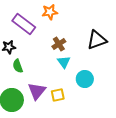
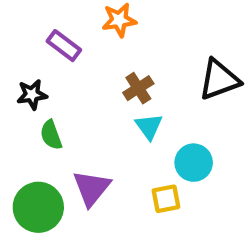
purple rectangle: (24, 24) -> (64, 46), size x0.7
yellow square: (58, 95) -> (166, 199), moved

